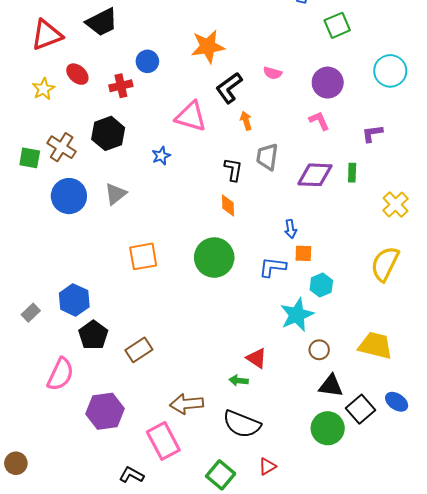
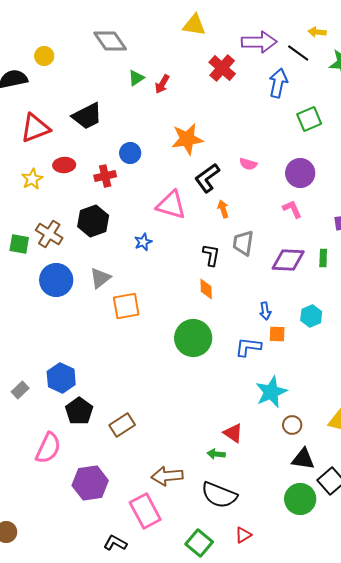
red ellipse: (77, 74) -> (64, 165), turned -45
orange square: (143, 256) -> (126, 306), moved
cyan hexagon: (321, 285) -> (311, 316), moved

